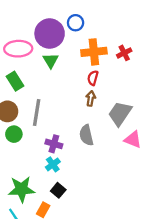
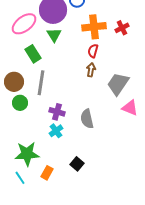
pink ellipse: (18, 49) -> (24, 24), turned -35
green rectangle: (15, 81) -> (33, 54), moved
gray semicircle: (86, 135) -> (87, 119), moved
black square: (58, 190) -> (77, 164), moved

